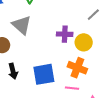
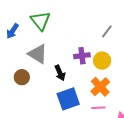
orange cross: (77, 68) -> (100, 87), turned 36
black arrow: (13, 71) -> (60, 73), moved

